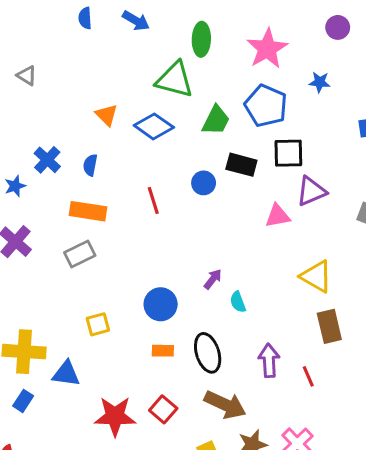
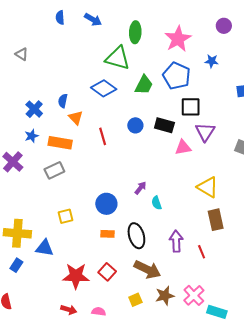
orange triangle: (107, 115) -> (76, 118), moved
blue semicircle: (90, 165) -> (63, 101), moved
black rectangle: (241, 165) -> (164, 125), moved
blue star: (15, 186) -> (32, 136), moved
purple triangle: (311, 191) -> (205, 132), turned -35

